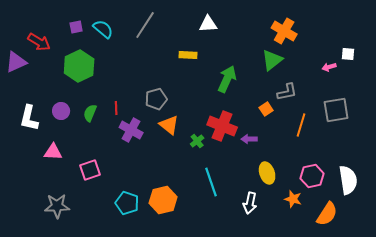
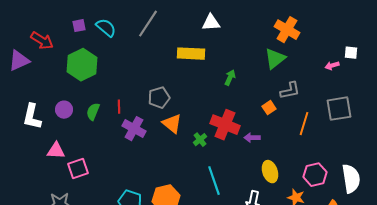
yellow rectangle: (188, 55) -> (191, 54), size x1.5
green arrow: (227, 79) -> (230, 78), size x0.6
pink square: (90, 170) -> (78, 169), moved

